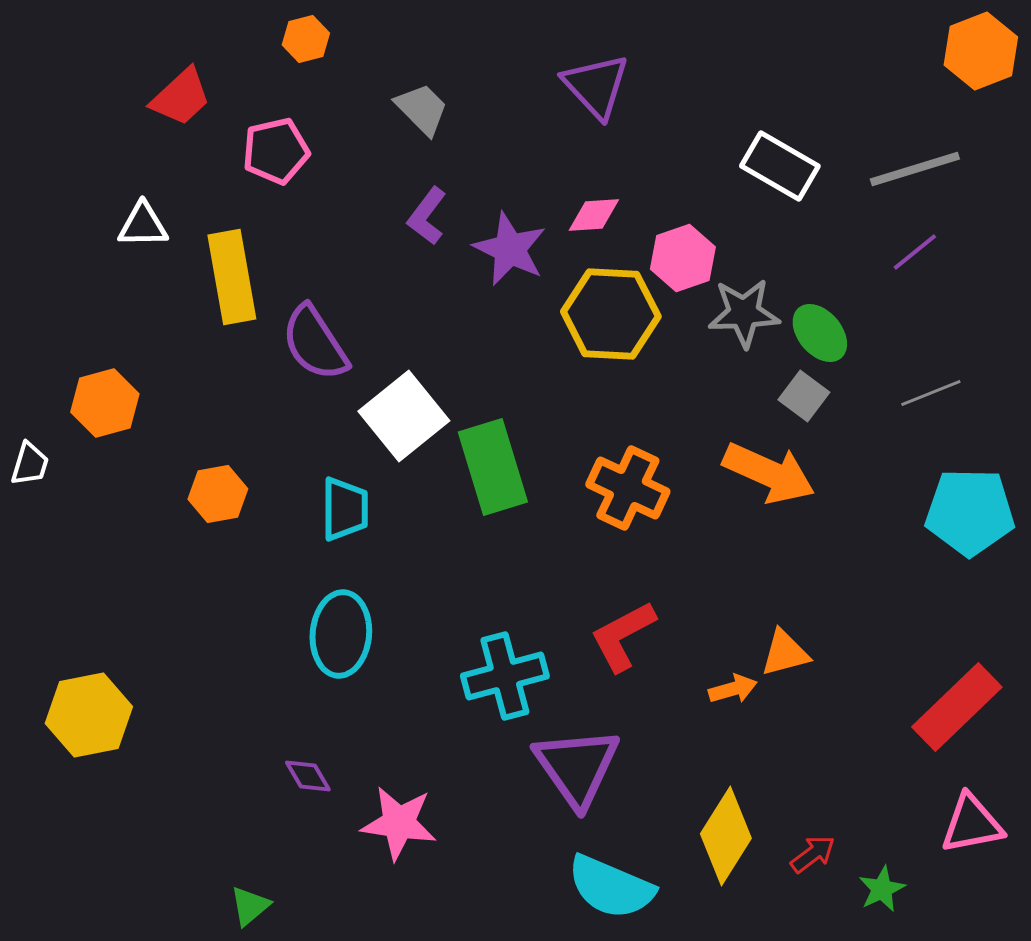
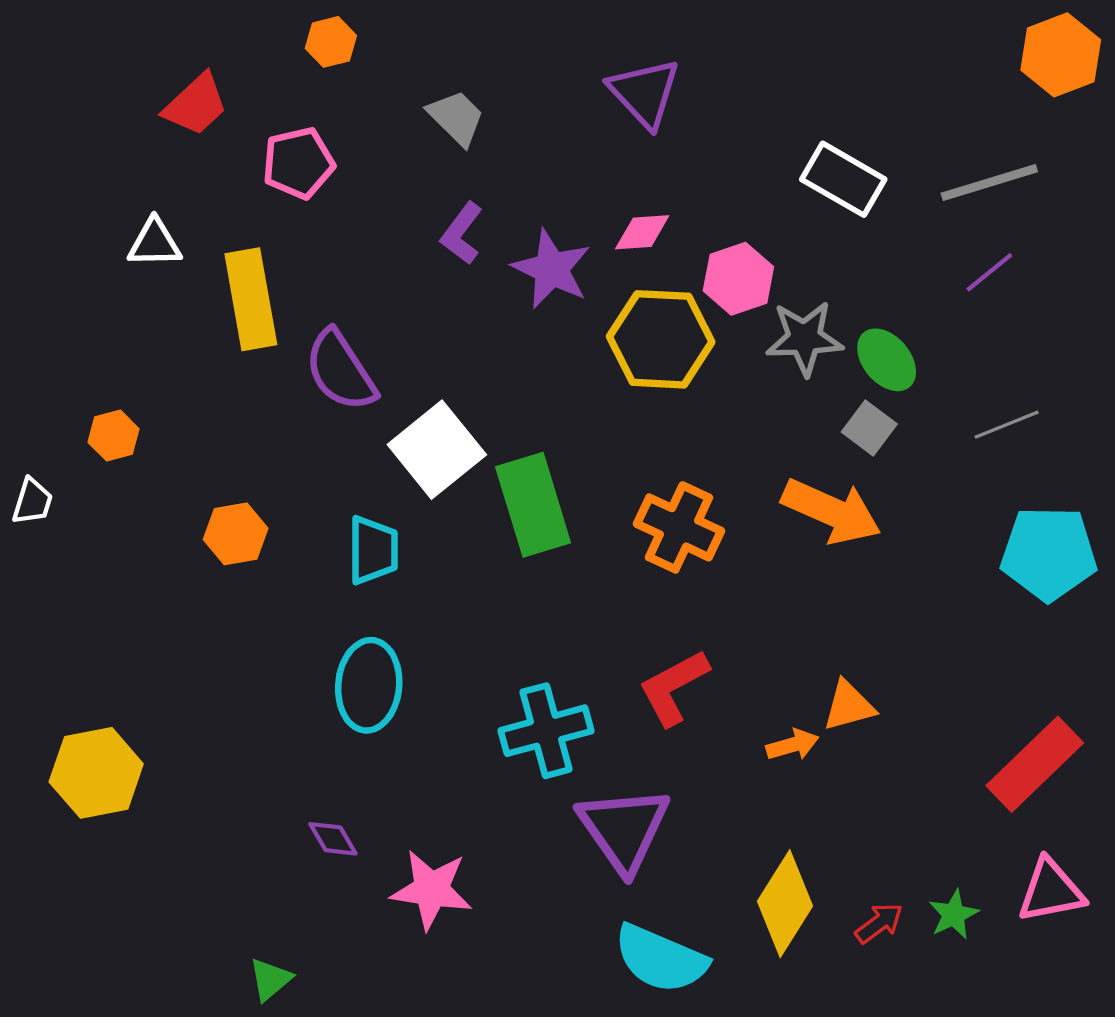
orange hexagon: (105, 403) -> (114, 436), size x0.7
green star: (882, 889) -> (954, 914), moved

